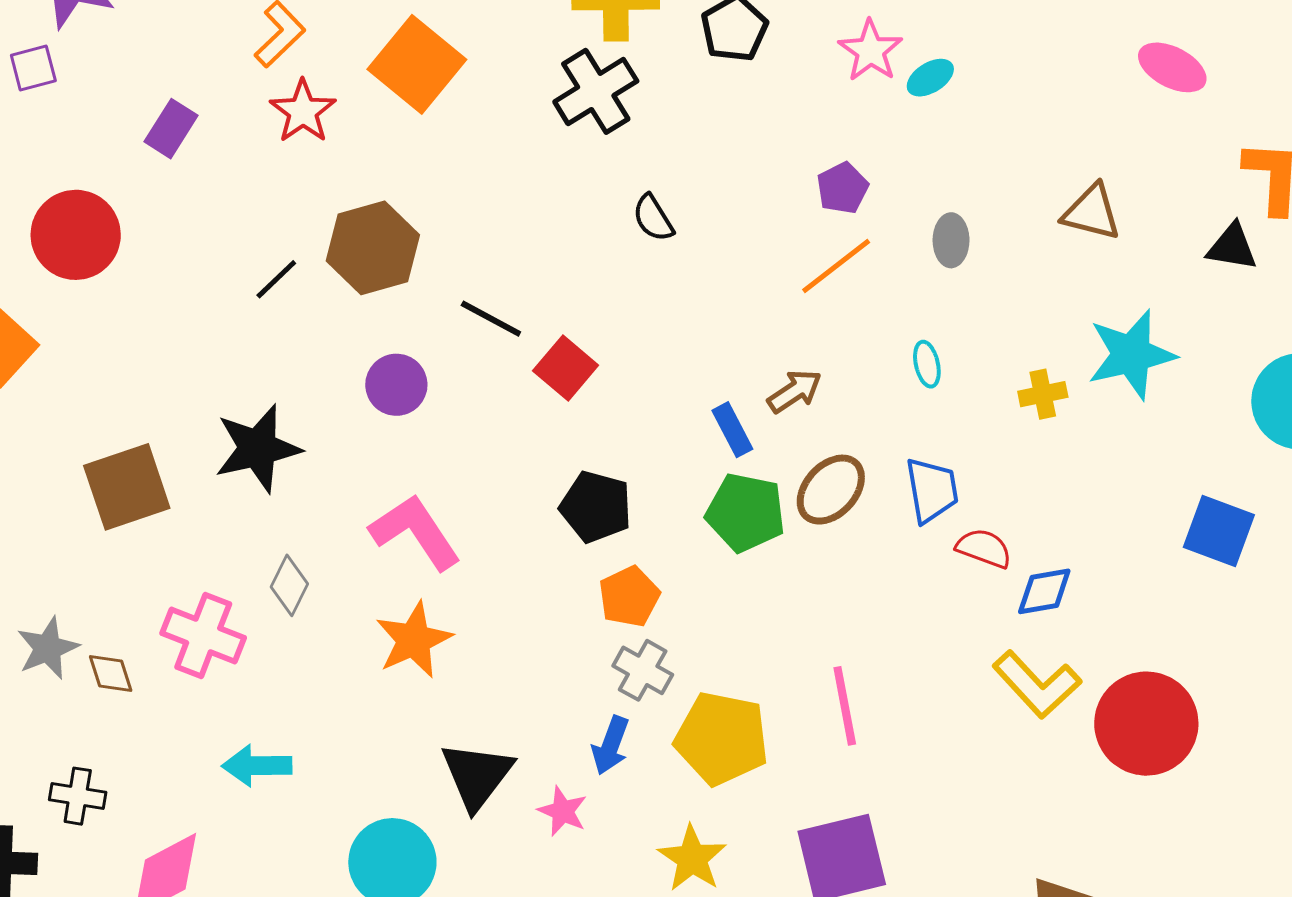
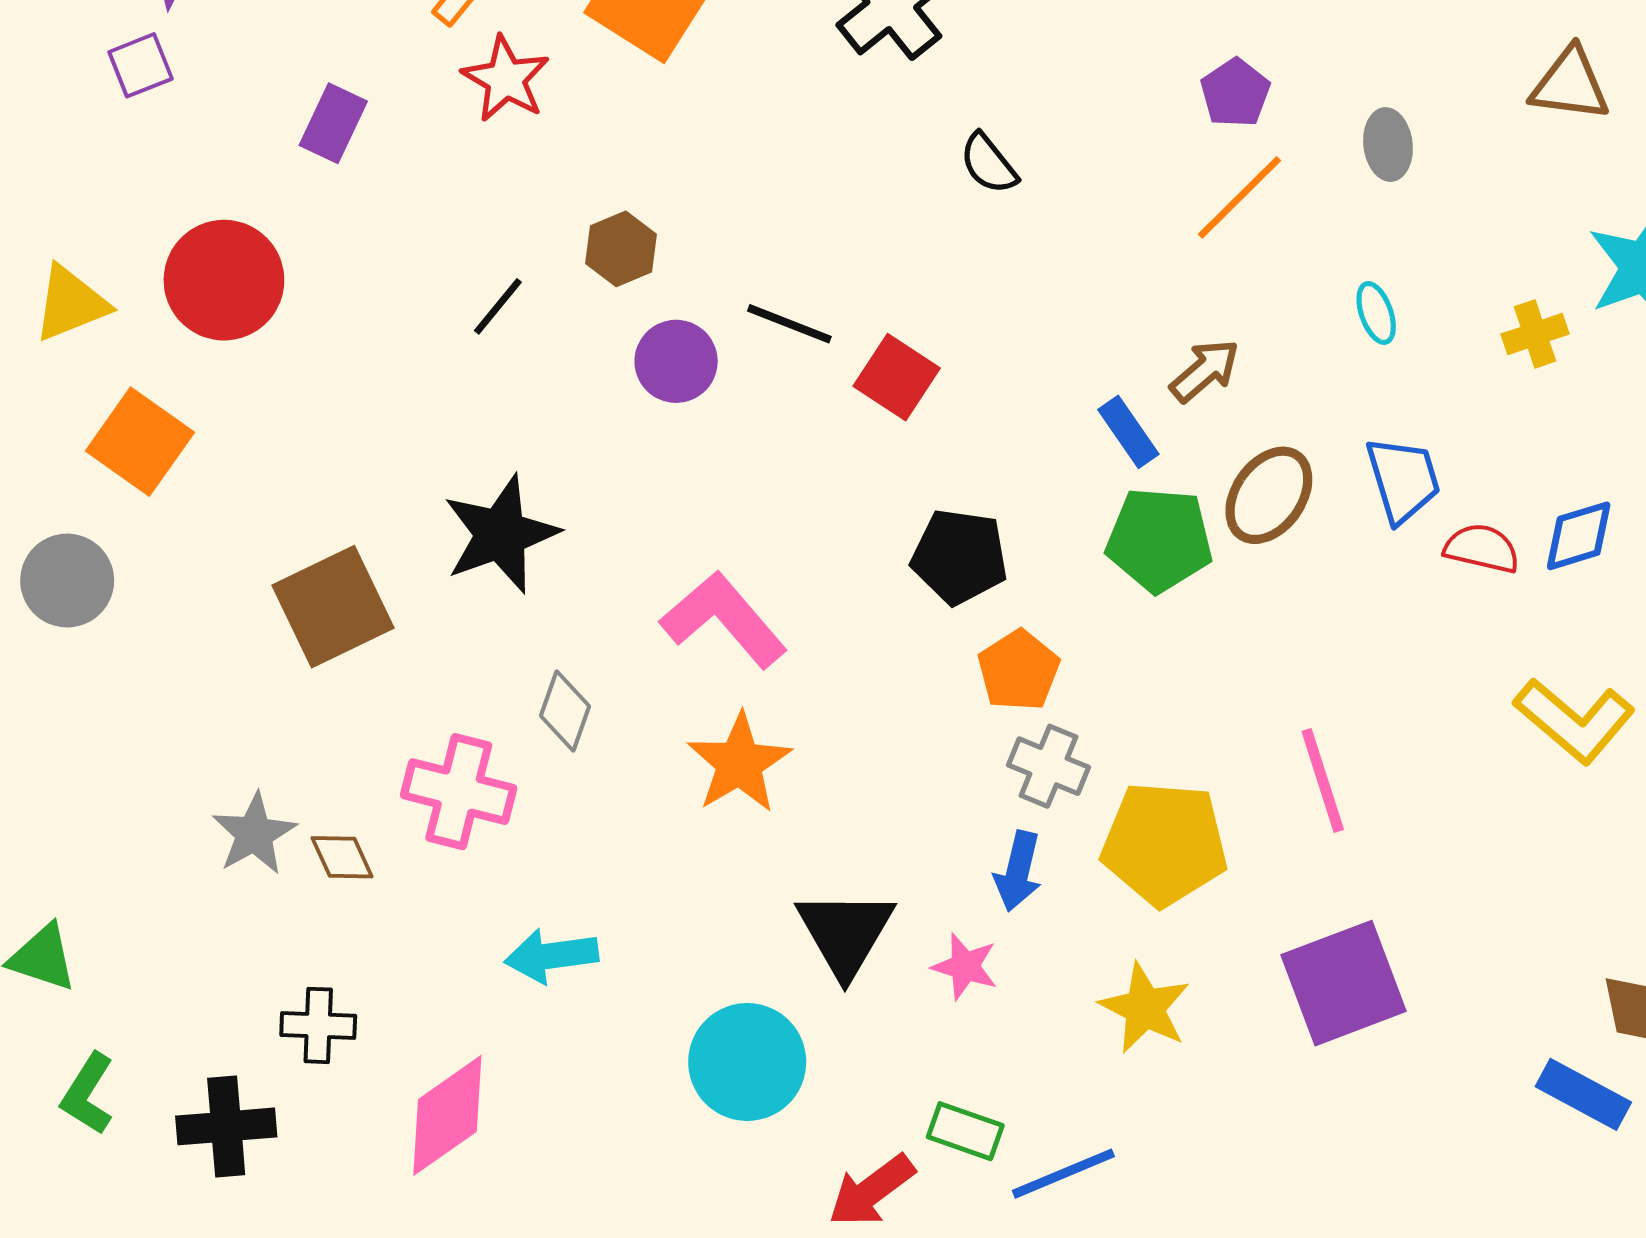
brown hexagon: (373, 248) -> (621, 249), size x0.6
purple circle: (396, 385) -> (676, 361), moved
blue diamond: (1044, 591) -> (1579, 536), moved

